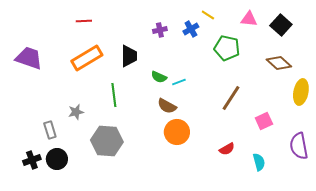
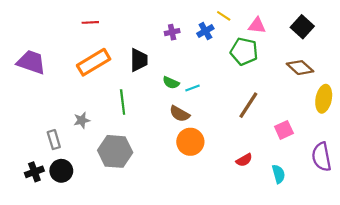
pink triangle: (249, 19) -> (257, 26), moved

